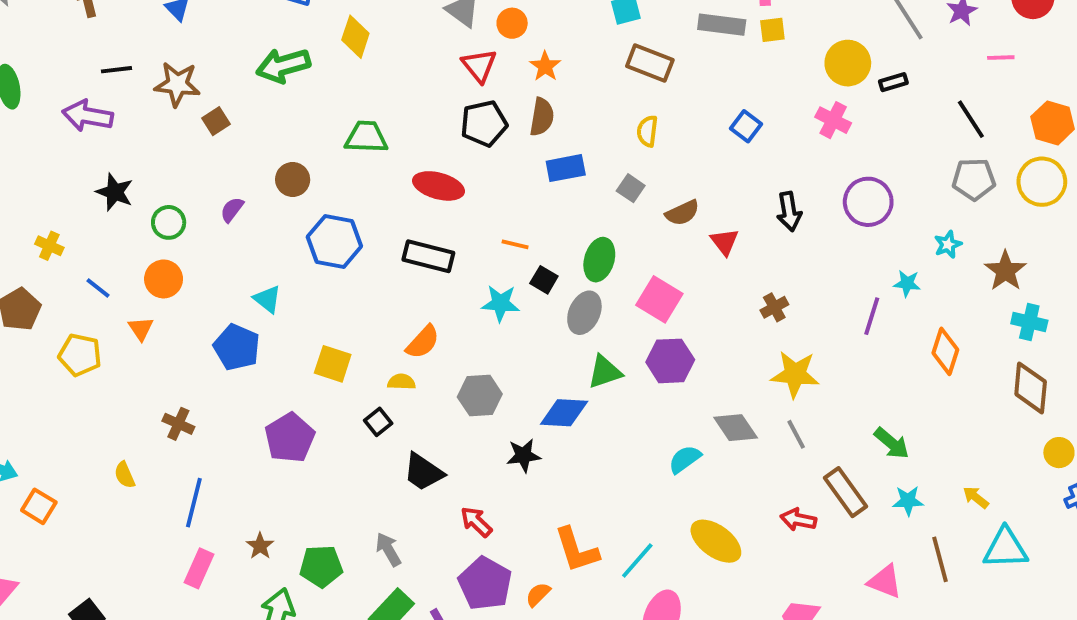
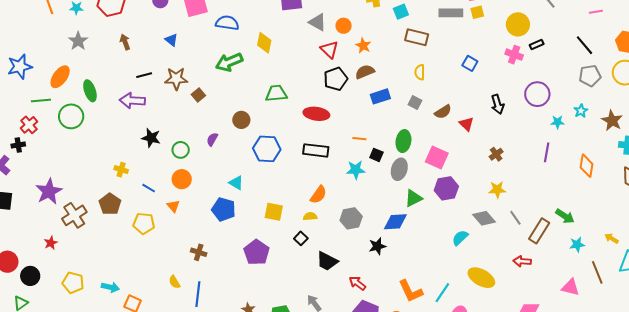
black rectangle: (893, 82) -> (537, 44), moved
brown semicircle: (542, 117) -> (365, 72), turned -114
cyan star: (907, 283) -> (557, 122), moved
yellow star: (795, 374) -> (497, 190), moved, size x0.7
brown rectangle: (845, 492) -> (539, 231), moved, turned 75
blue line: (194, 503) -> (198, 294), moved

